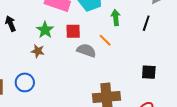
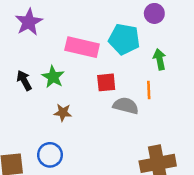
green star: (45, 30) -> (53, 77), moved
orange line: (105, 40) -> (149, 90), turned 48

